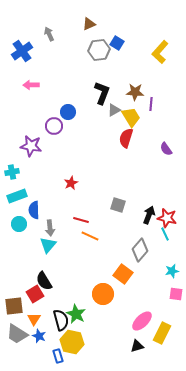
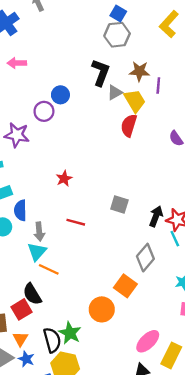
gray hexagon: (99, 50) -> (117, 35), moved
orange line: (90, 236) -> (49, 269), moved

